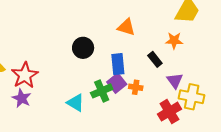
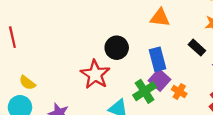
red star: (25, 75) -> (95, 74), moved
orange cross: (136, 87) -> (179, 92), moved, turned 32

